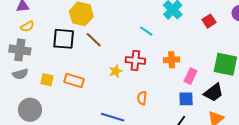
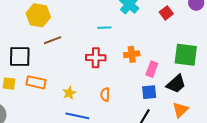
cyan line: (146, 31) -> (104, 28), turned -32
black square: (64, 39) -> (20, 56), moved
brown line: (94, 40) -> (53, 40), turned -60
yellow star: (116, 71) -> (69, 93), moved

